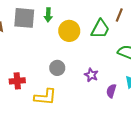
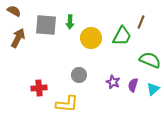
purple semicircle: (111, 91) -> (133, 85), moved

